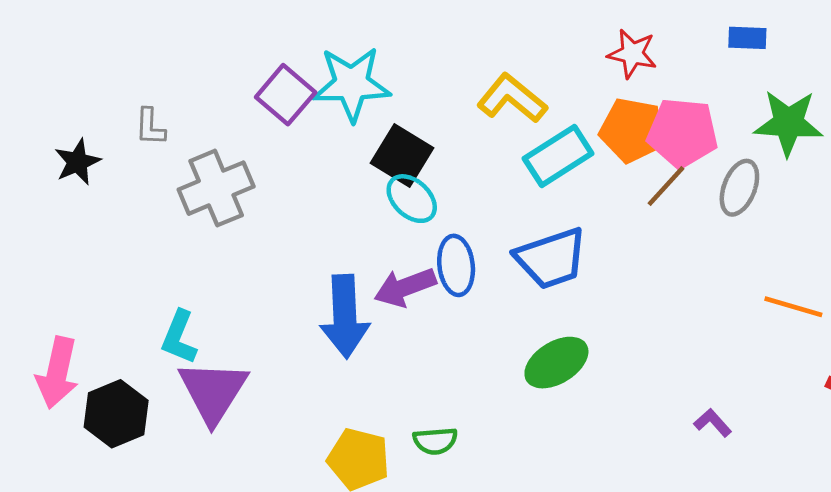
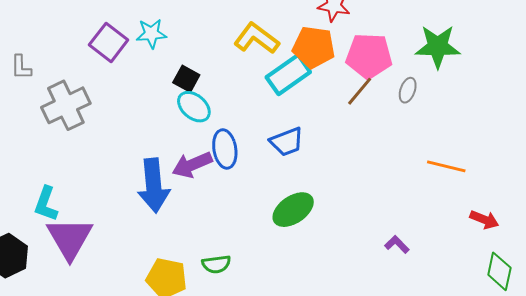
cyan star: (352, 84) -> (151, 34), size x0.6
orange pentagon: (632, 130) -> (314, 47), moved
black square: (402, 156) -> (186, 79), size x0.7
gray ellipse: (739, 188) -> (408, 90), size x0.7
blue trapezoid: (551, 258) -> (287, 142), size x0.7

